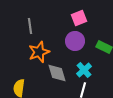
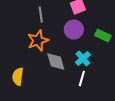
gray line: (30, 26) -> (41, 14), moved

